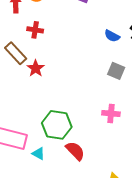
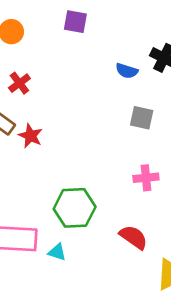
red cross: (35, 30) -> (19, 83), turned -35
red semicircle: (75, 151) -> (133, 237), moved

